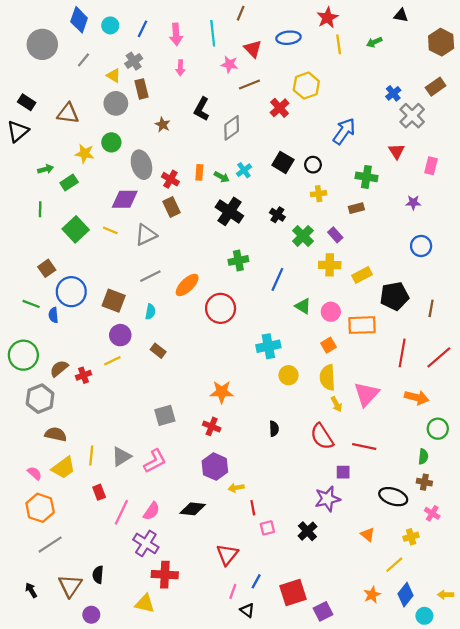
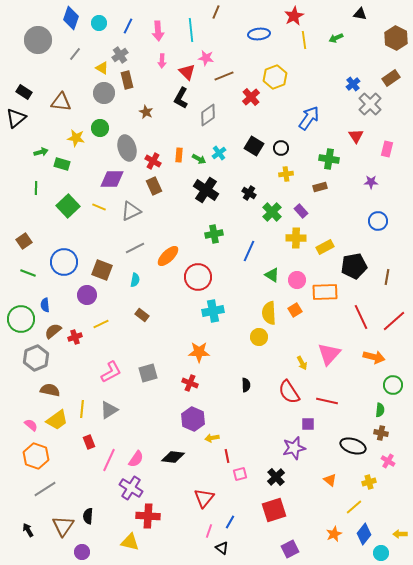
red triangle: (253, 49) -> (187, 72), moved
green rectangle: (69, 182) -> (62, 164), turned 49
brown square: (47, 268) -> (24, 241), moved
blue semicircle: (53, 315) -> (45, 305), moved
purple circle: (120, 335) -> (87, 295), moved
cyan cross: (268, 346) -> (213, 311), moved
red line: (402, 353) -> (361, 317), turned -35
yellow semicircle: (327, 377) -> (269, 313), moved
pink L-shape: (155, 461) -> (111, 372), moved
red square: (293, 592) -> (274, 510), moved

